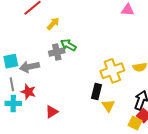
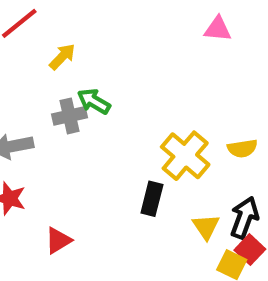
yellow cross: (112, 71) -> (185, 156), turned -30
yellow triangle: (108, 106) -> (206, 227), moved

